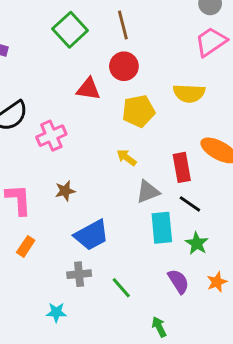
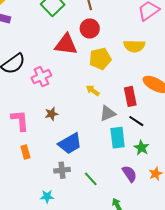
red triangle: (88, 89) -> (66, 44), size x1.4
orange rectangle: (26, 246) -> (25, 152), turned -48

